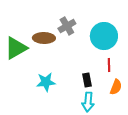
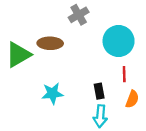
gray cross: (67, 26) -> (79, 15), moved

